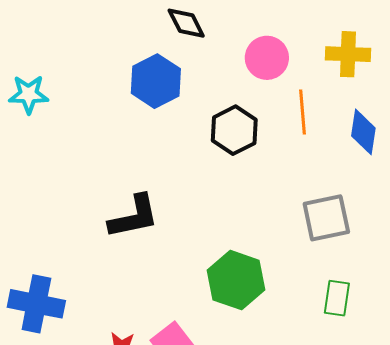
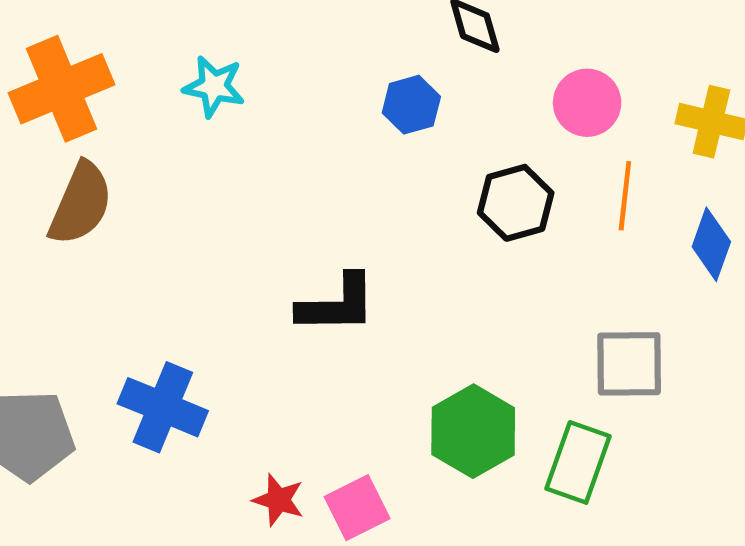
blue hexagon: (156, 81) -> (411, 105), size x0.7
green rectangle: (337, 298) -> (578, 462), moved, size x1.4

